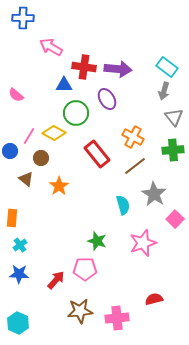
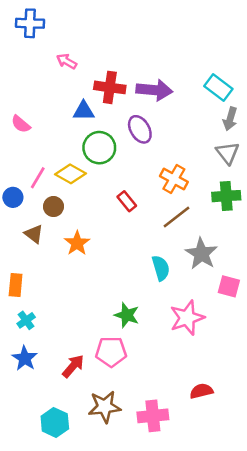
pink arrow: (51, 47) -> (67, 61), size x0.7
gray arrow: (164, 91) -> (230, 119), moved
red rectangle: (97, 154) -> (127, 201), size x0.6
pink square: (175, 219) -> (229, 286), turned -30
blue star: (19, 274) -> (25, 358), turned 30
cyan hexagon: (18, 323) -> (55, 422), moved

